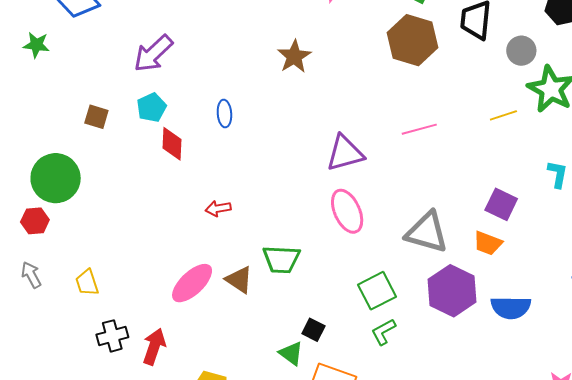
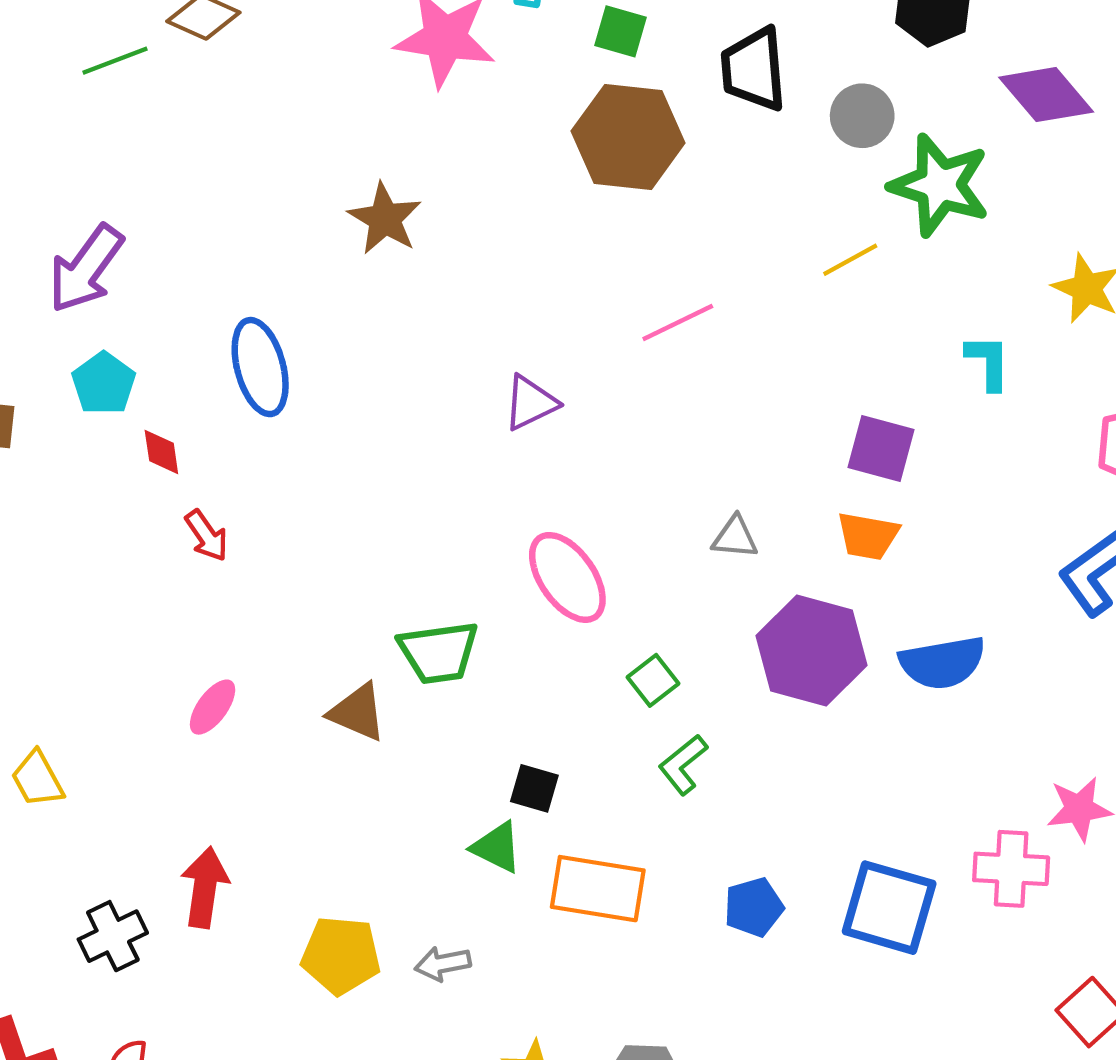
blue ellipse: (224, 114) -> (260, 367), size x1.6
red diamond: (172, 144) -> (161, 452), size x0.7
purple triangle: (345, 153) -> (530, 403), size x0.7
red arrow: (218, 208) -> (207, 536), moved, turned -105
pink ellipse: (347, 211) -> (567, 577), moved
gray triangle: (427, 232) -> (735, 537), size x0.5
pink ellipse: (192, 283) -> (213, 707), moved, size x0.6
green square: (377, 291) -> (653, 680), size x0.6
black cross: (112, 336) -> (113, 936), moved

